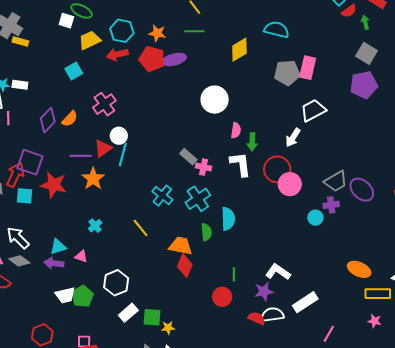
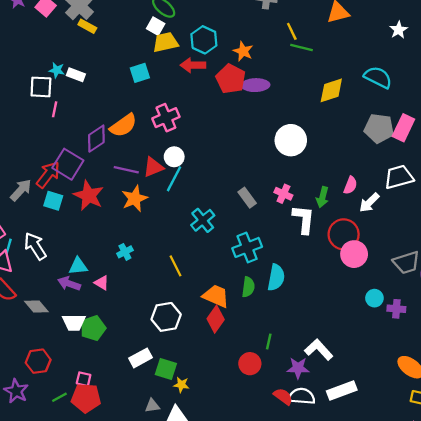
white square: (66, 21) -> (156, 26), moved
green line: (194, 31) -> (301, 48), moved
orange semicircle: (70, 119) -> (123, 125), size x1.4
purple diamond: (48, 120) -> (96, 139), moved
pink semicircle: (236, 130) -> (350, 185), moved
pink cross: (204, 167) -> (283, 194), moved
cyan cross: (162, 196) -> (203, 220), moved
purple cross: (331, 205) -> (396, 309), moved
gray diamond: (19, 261) -> (36, 307), moved
white hexagon: (116, 283) -> (166, 317), moved

